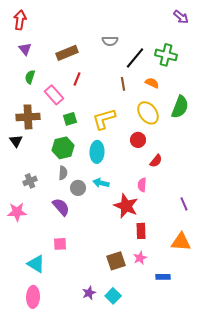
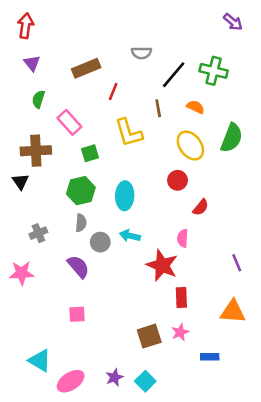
red line: (77, 79) -> (113, 91), moved
yellow L-shape: (104, 119) -> (129, 133), moved, turned -90
cyan triangle: (36, 264) -> (40, 361), moved
pink ellipse: (33, 297) -> (71, 381), moved, turned 55

